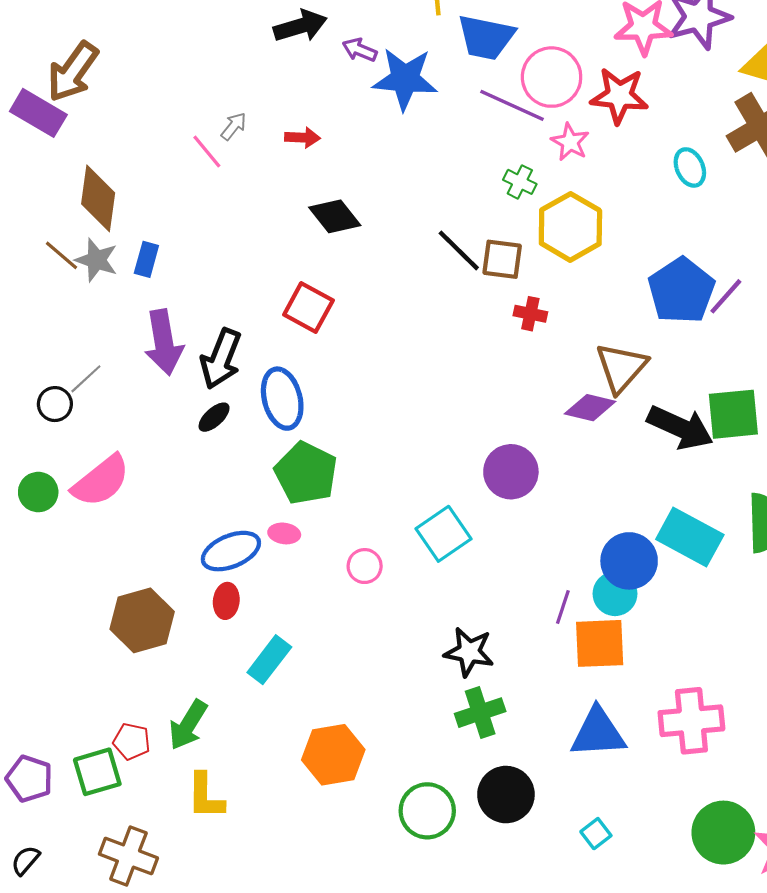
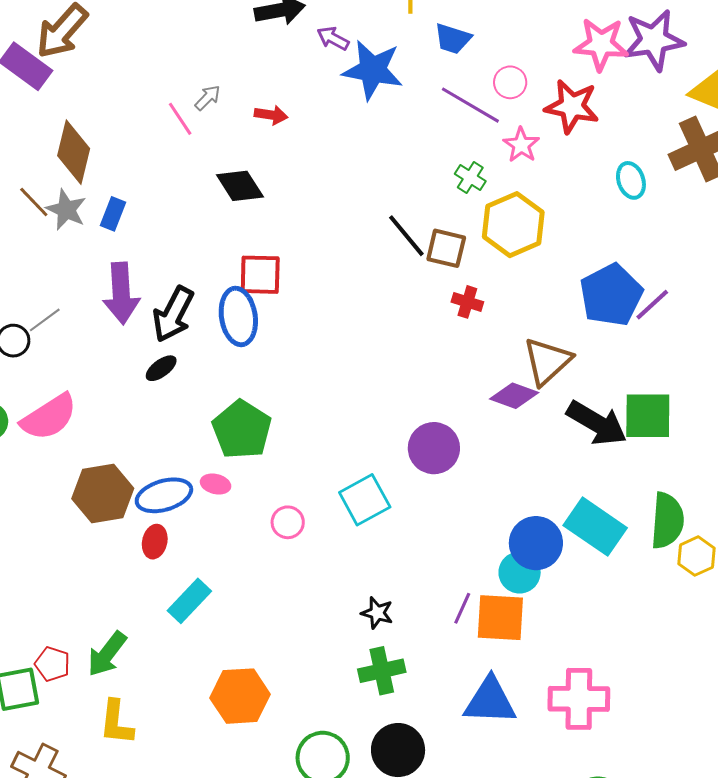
blue trapezoid: (486, 37) -> (453, 39), size x0.7
pink circle: (552, 77) -> (510, 82), size x0.6
black diamond: (335, 216) -> (240, 186), moved
red square: (308, 307) -> (260, 275), turned -33
blue ellipse: (282, 399) -> (238, 317), moved
purple line: (563, 607) -> (462, 608), moved
brown hexagon: (142, 620) -> (103, 493), moved
black star: (469, 652) -> (377, 613), size x0.7

